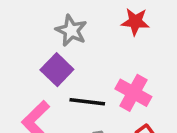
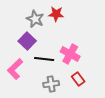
red star: (135, 22) -> (56, 14), moved

